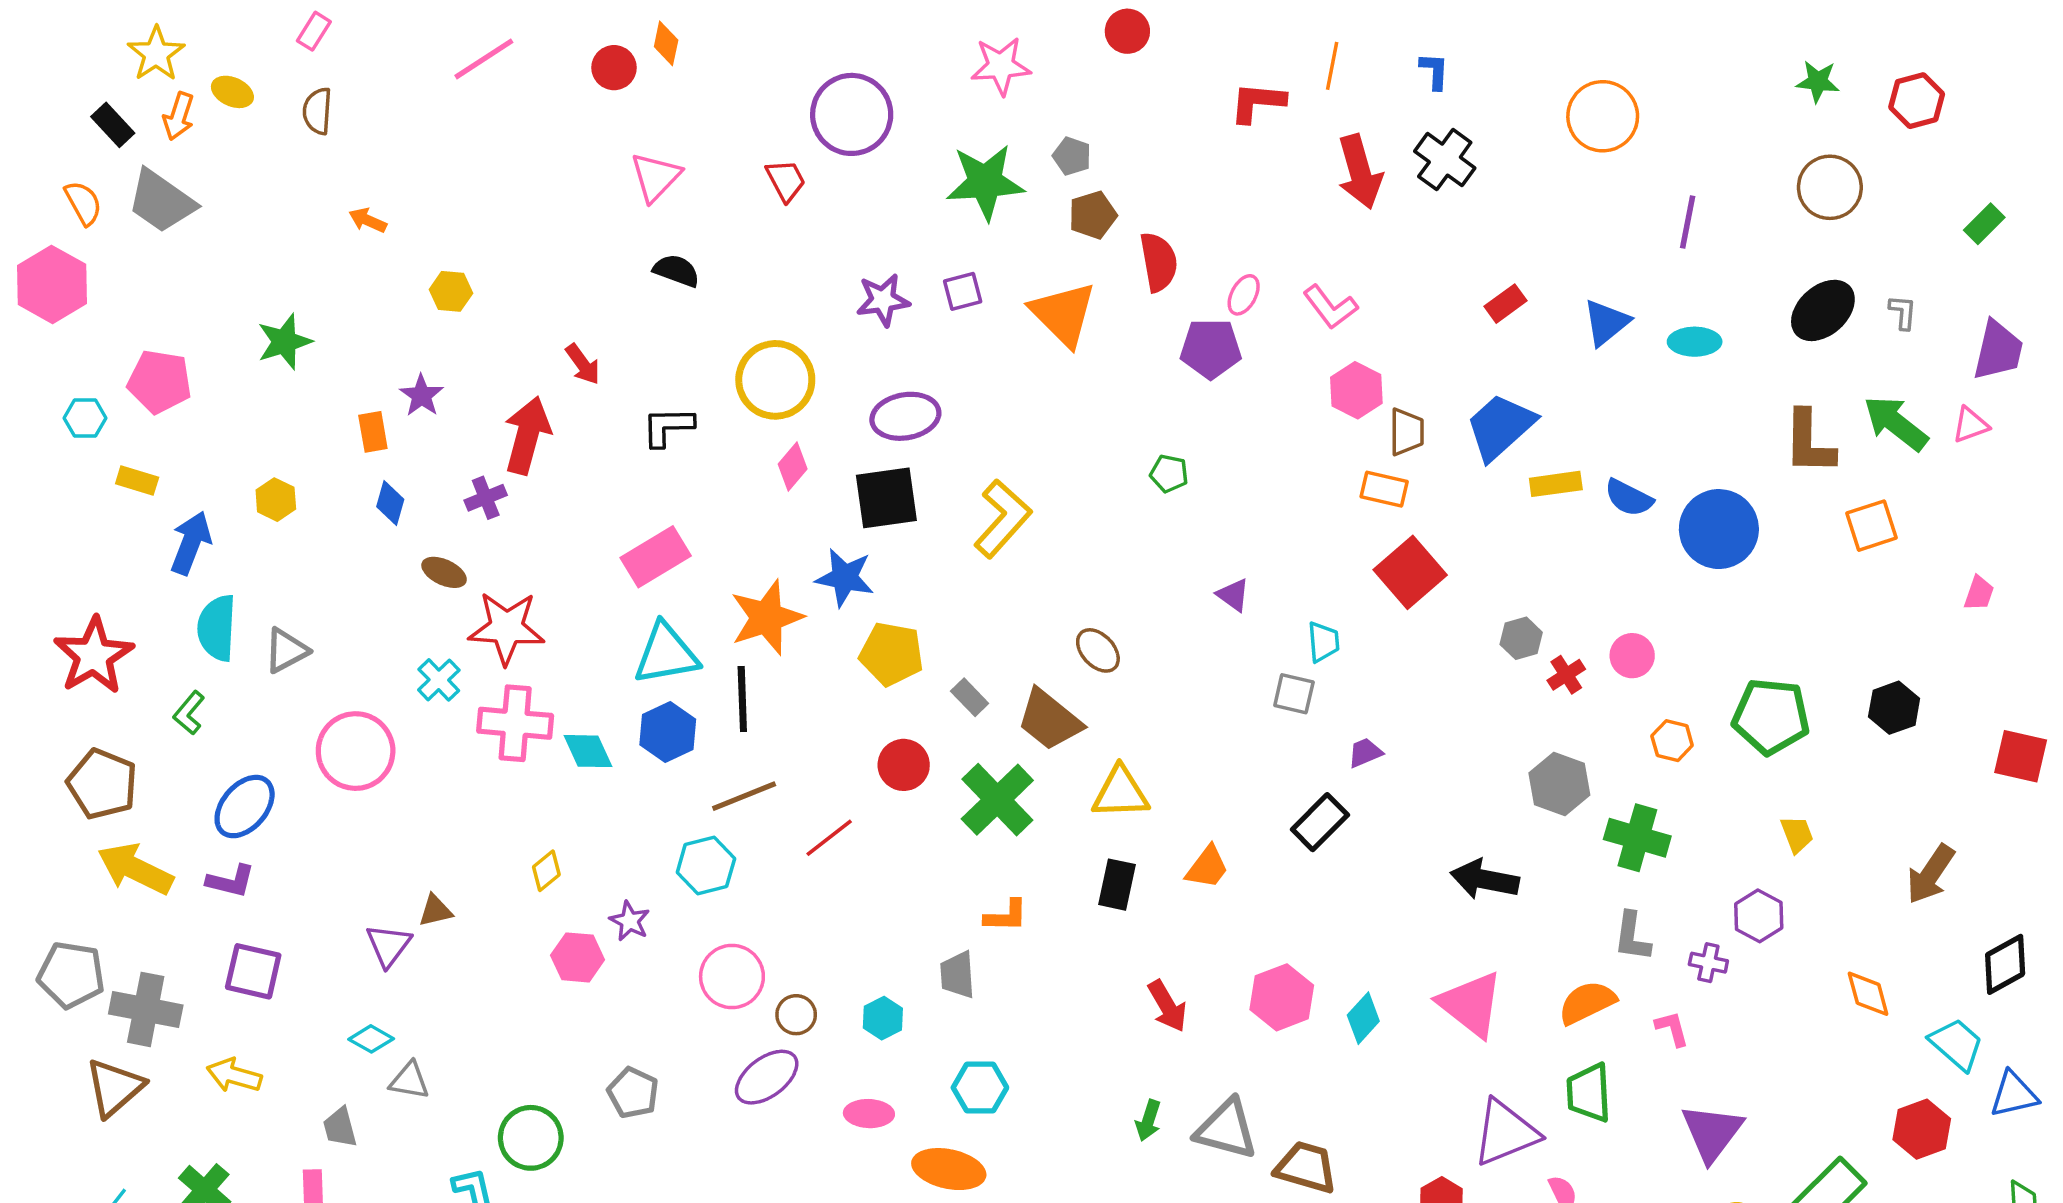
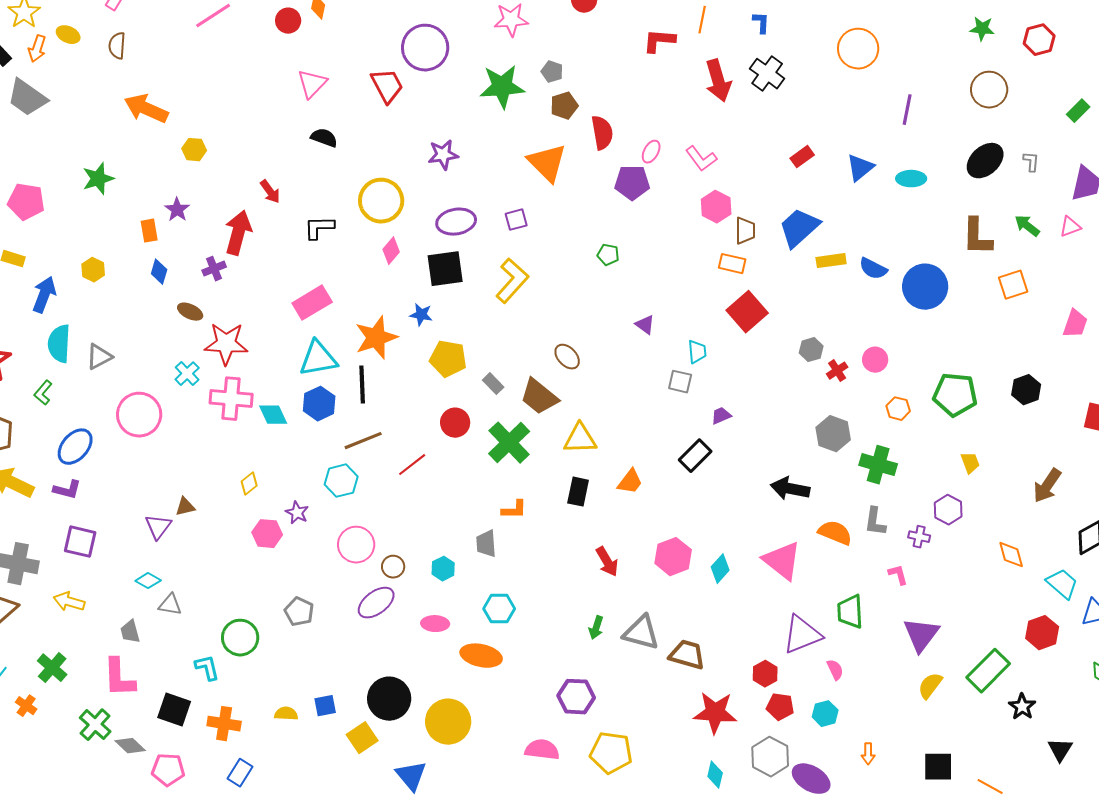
red trapezoid: (786, 180) -> (387, 86), size x1.4
orange arrow: (368, 220) -> (146, 109), size x2.0
purple square: (963, 291) -> (516, 220), moved
green arrow: (1896, 423) -> (1027, 226), size x0.7
blue star: (845, 578) -> (421, 315), size x0.7
pink trapezoid: (1979, 593) -> (1075, 324), size x1.4
orange semicircle: (1587, 1003) -> (835, 533), moved, turned 48

